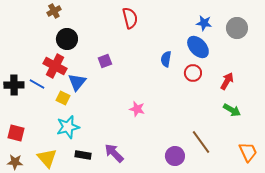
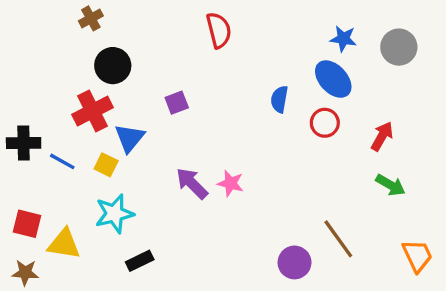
red cross: (55, 66) -> (93, 111), turned 35
blue line: (37, 84) -> (62, 161), moved
purple arrow: (114, 153) -> (192, 183), moved
black rectangle: (83, 155) -> (140, 261), turned -35
yellow triangle: (47, 158) -> (64, 244), moved, turned -40

